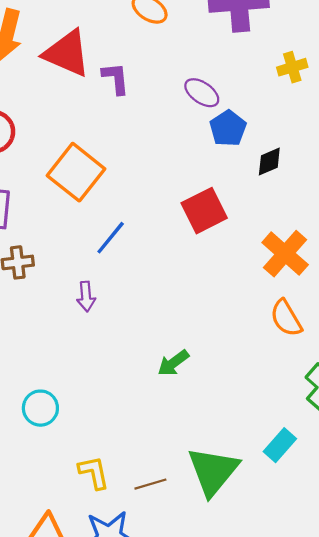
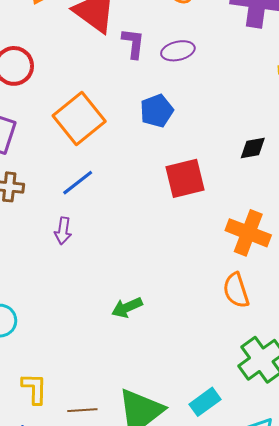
purple ellipse: (202, 93) -> (178, 51), moved, turned -60
blue pentagon: (228, 128) -> (157, 111), moved
blue line: (111, 238) -> (78, 183), moved
orange cross: (285, 254) -> (248, 233), turned -33

